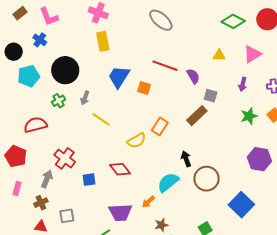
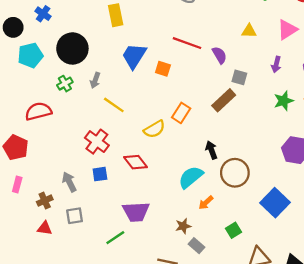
red cross: (65, 158) -> (97, 142), moved
gray arrow: (47, 179) -> (69, 182), moved, turned -48
orange arrow: (148, 202) -> (206, 203), moved

